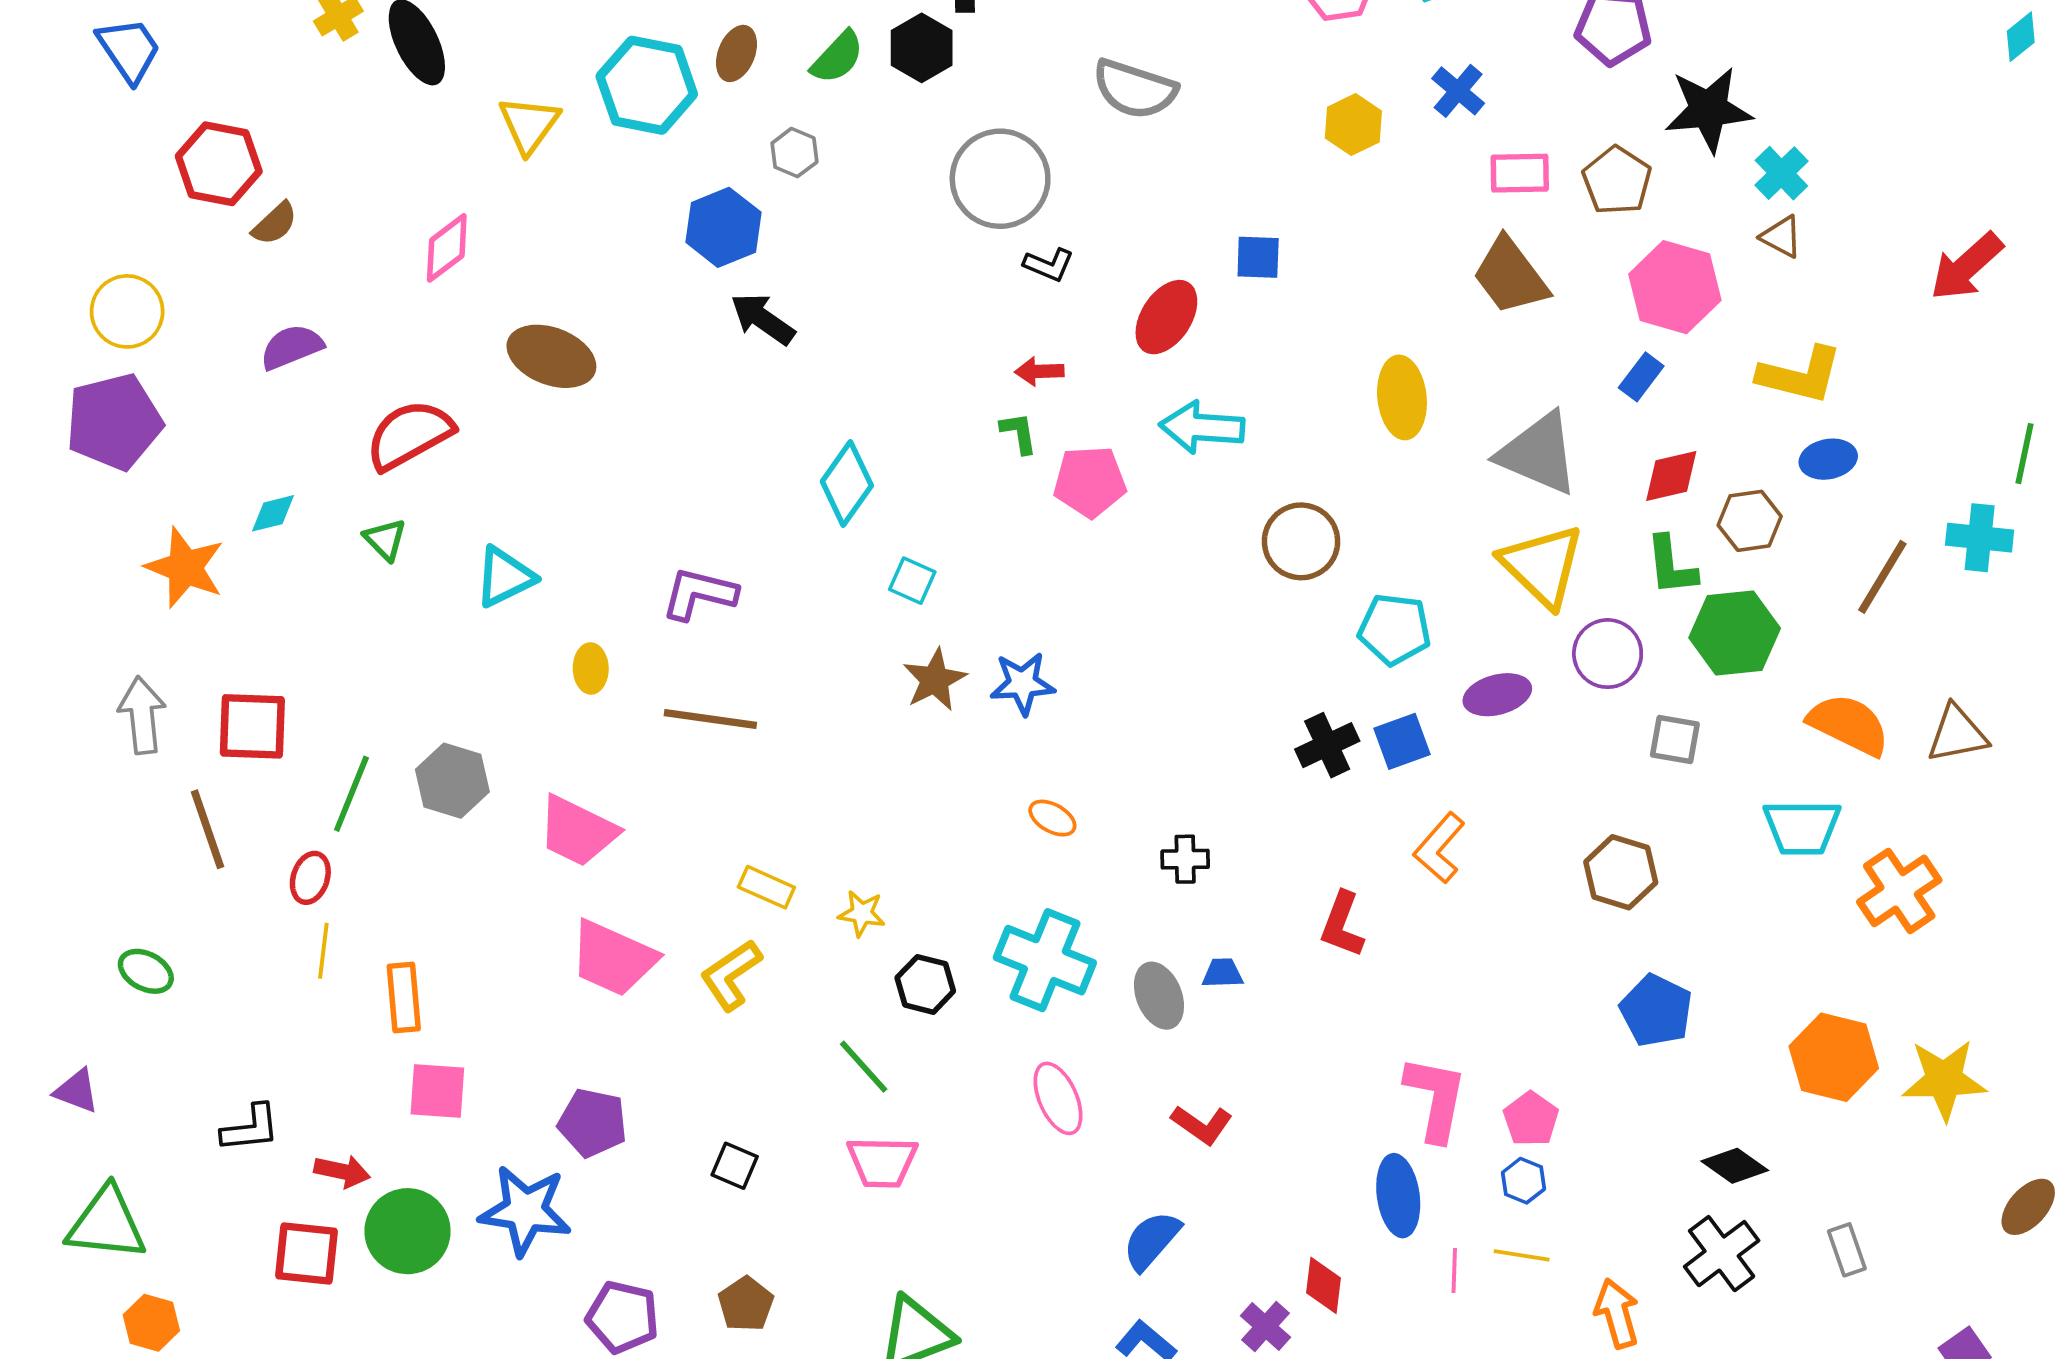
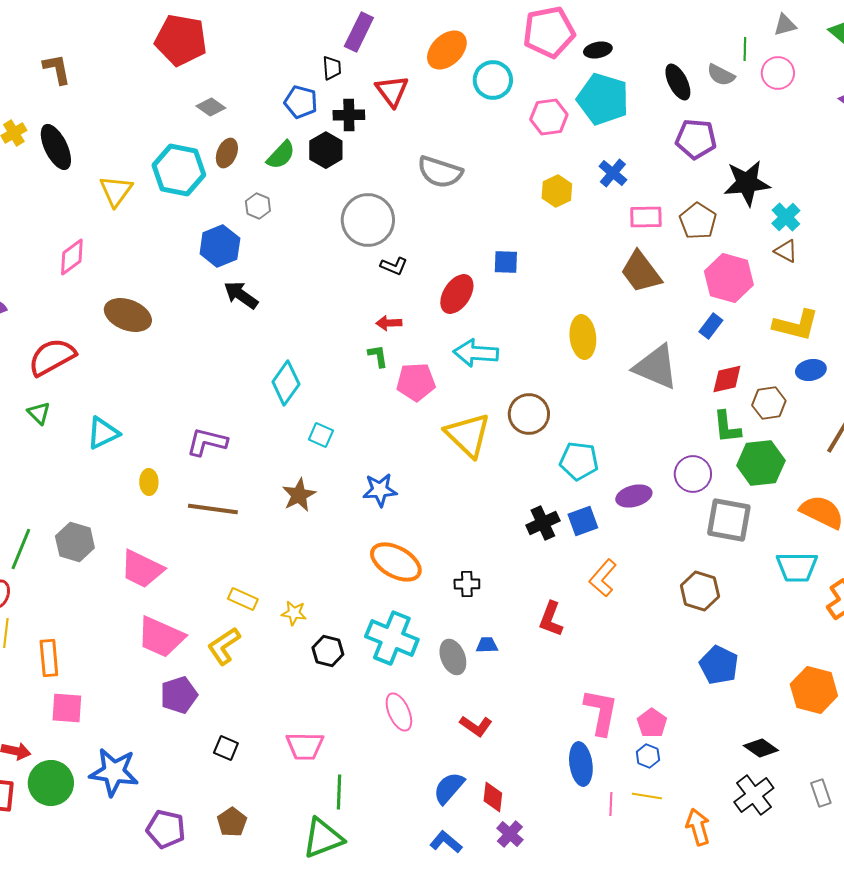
yellow triangle: (1542, 566) -> (468, 435), moved
brown star: (935, 680) -> (299, 495), moved
gray square: (1675, 740) -> (729, 520), size x1.6
orange ellipse: (1052, 818) -> (396, 562), size x2.0
green line: (864, 1067) -> (339, 792), moved, turned 44
purple pentagon: (593, 1123) -> (179, 695), moved, turned -30
red diamond: (1323, 1285) -> (493, 797), moved

